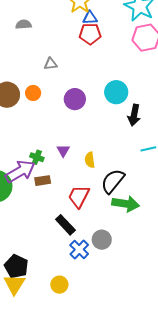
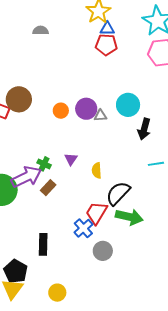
gray triangle: (51, 64) -> (100, 116), moved
orange circle: (33, 93) -> (61, 111), moved
brown rectangle: (43, 181) -> (48, 188), turned -42
red trapezoid: (79, 196) -> (96, 213), moved
black rectangle: (65, 225) -> (43, 244), moved, turned 40
blue cross: (79, 250) -> (83, 228), moved

